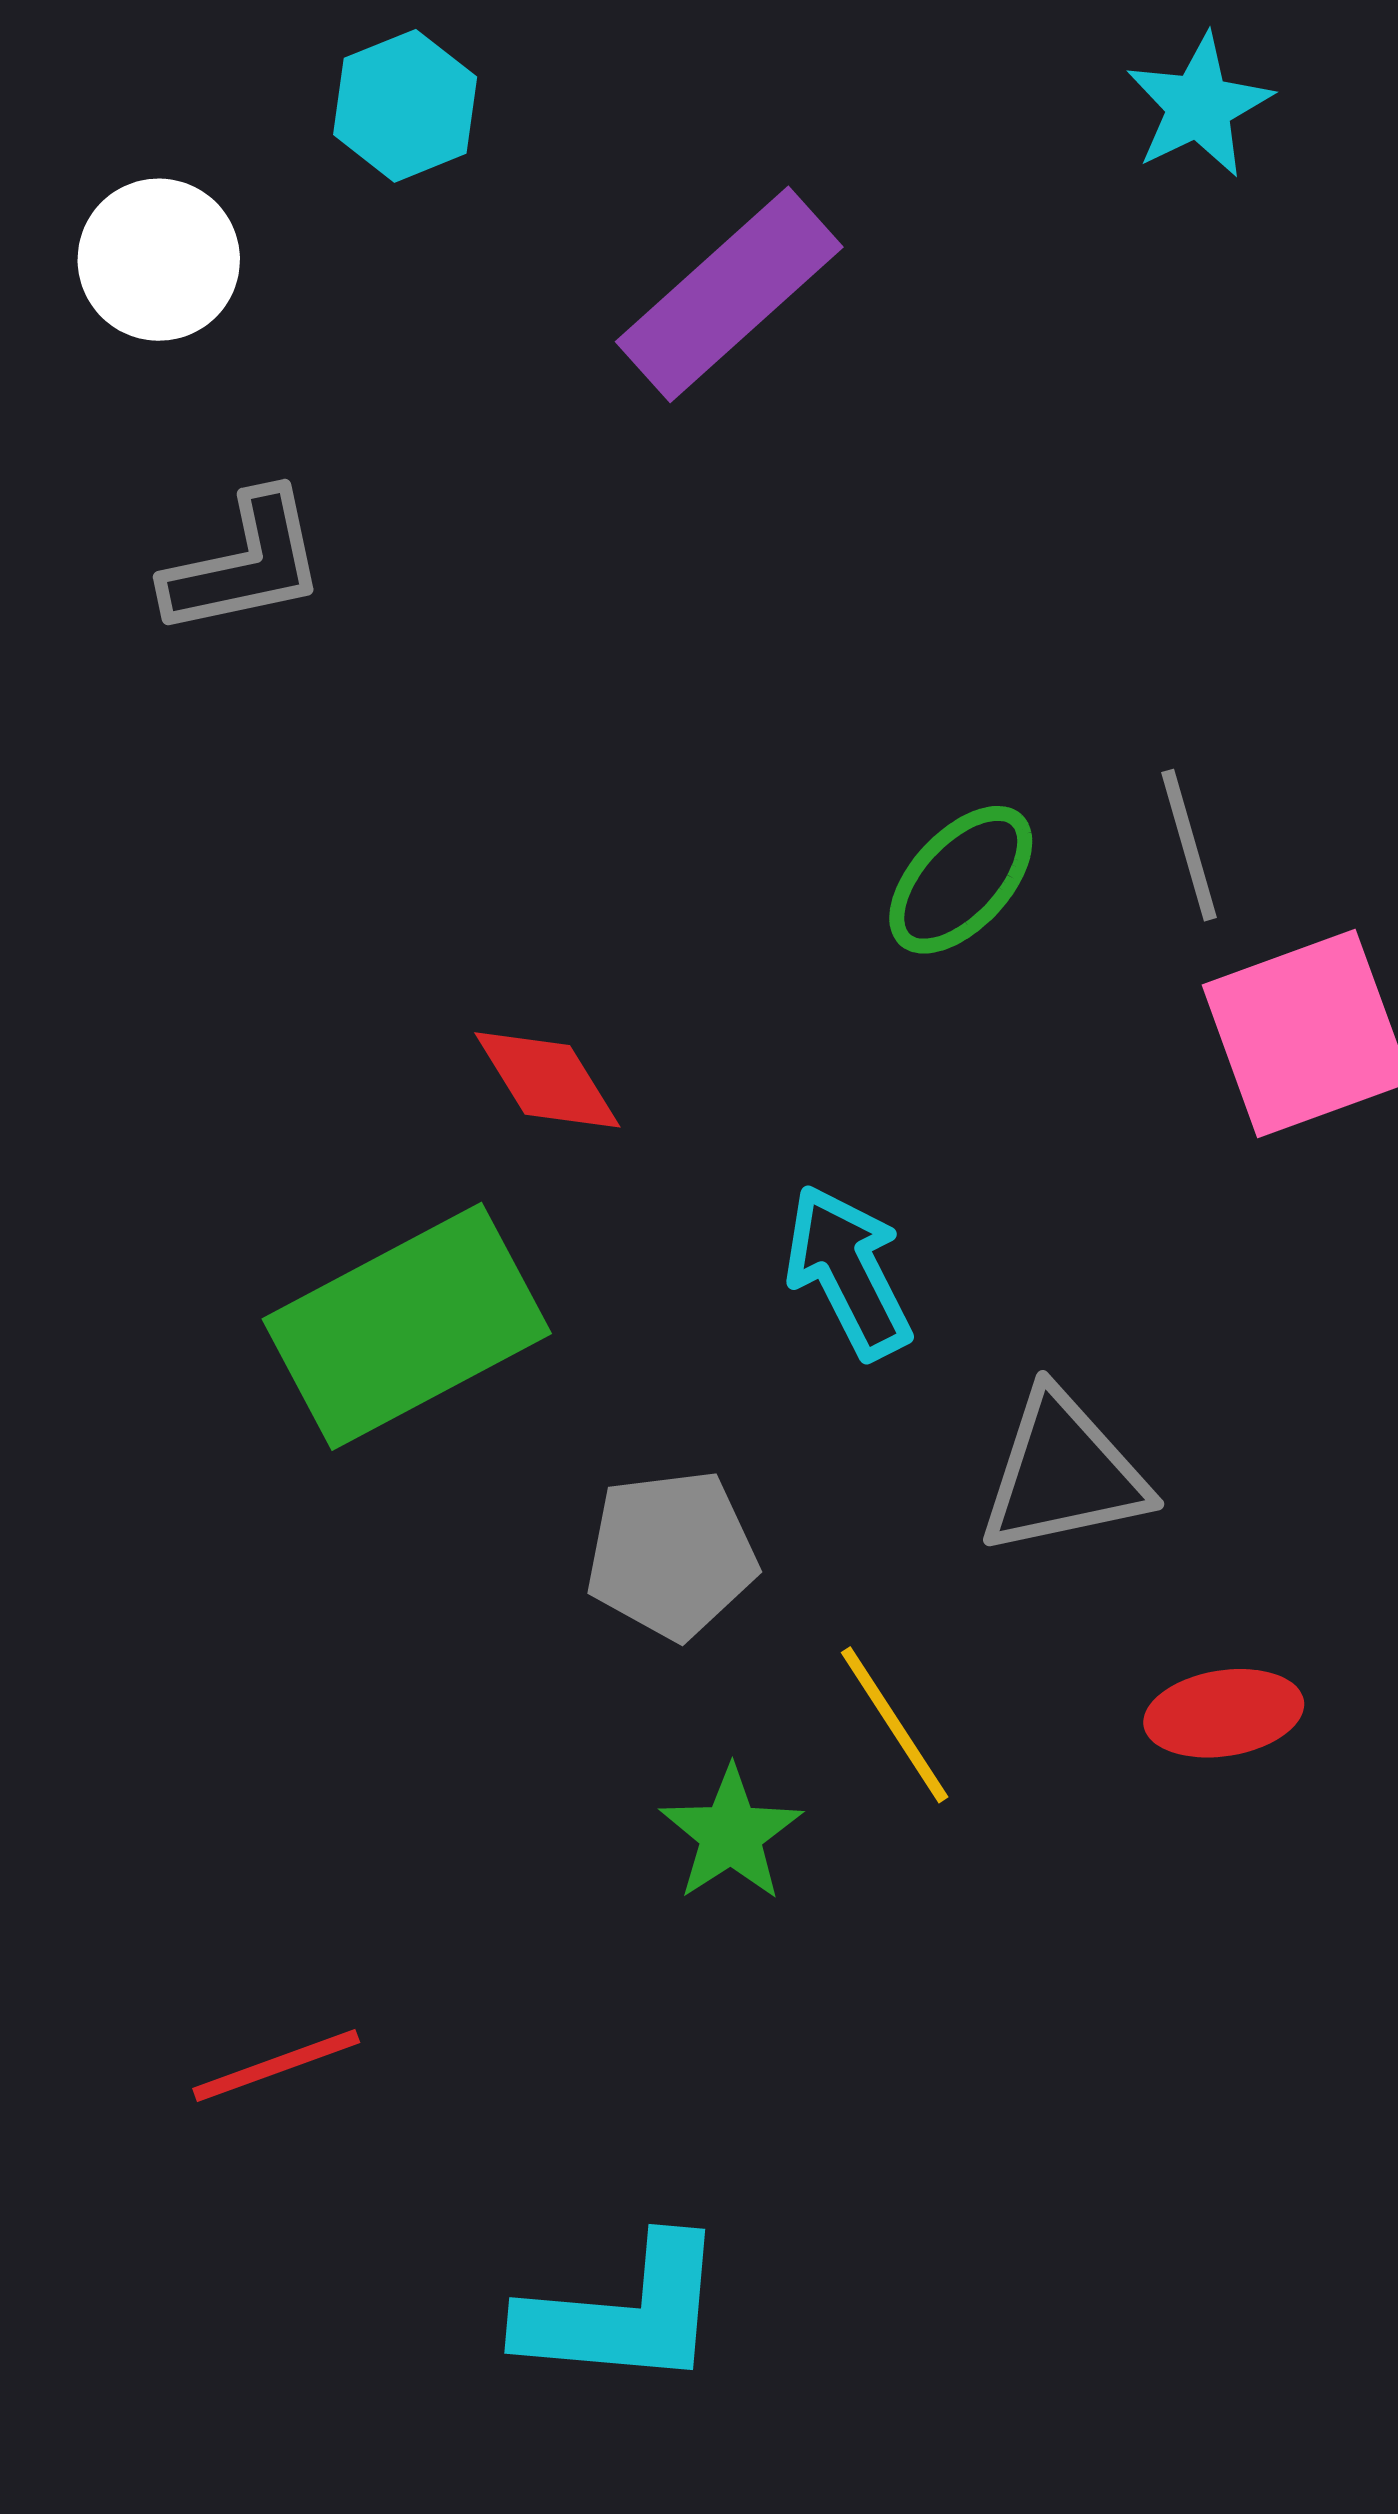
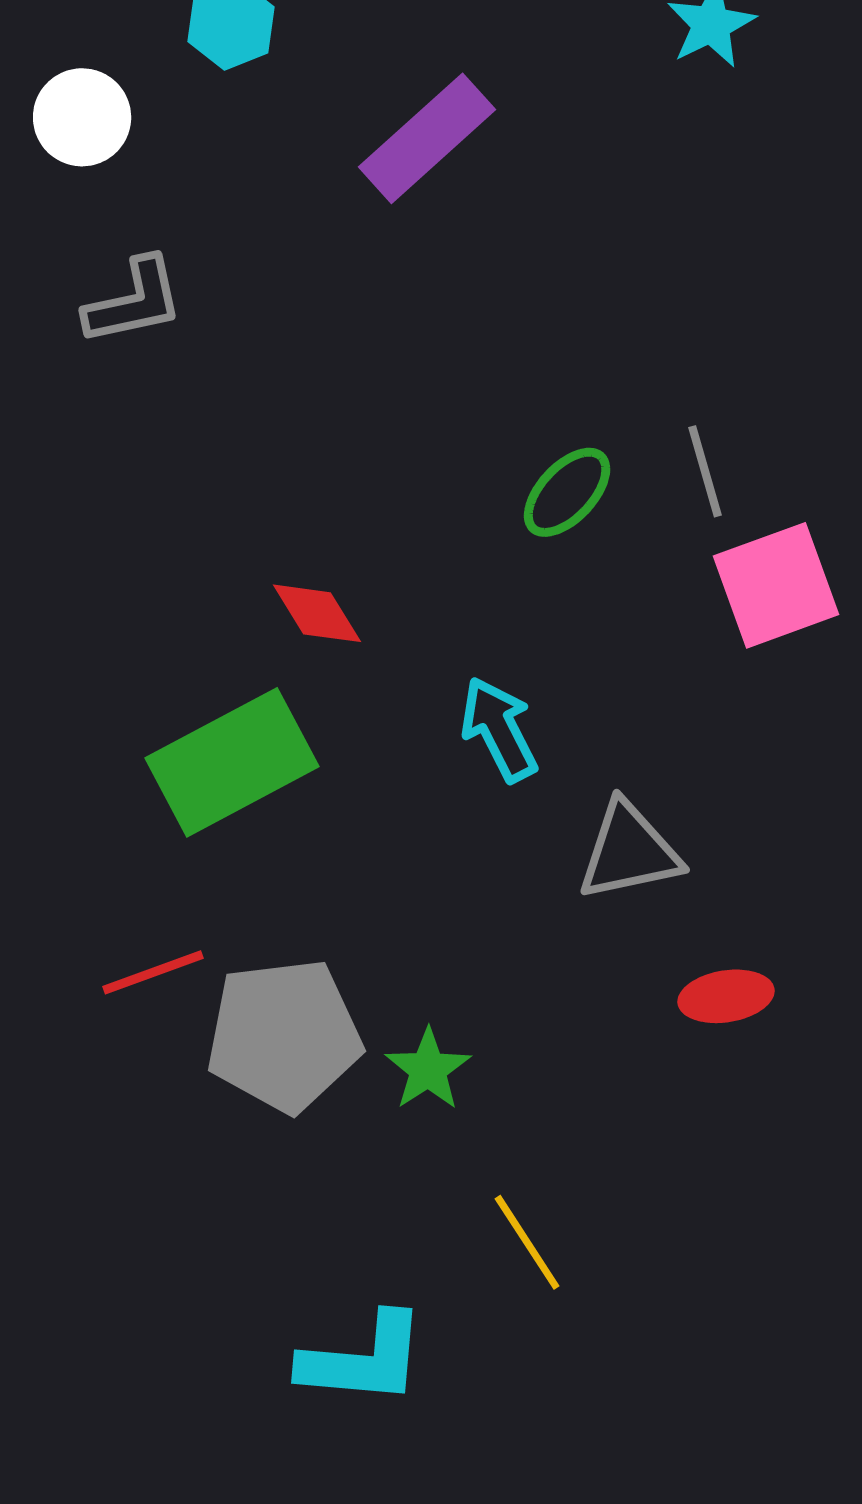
gray pentagon: (671, 1554) -> (284, 1035), moved, size x1.5
yellow line: (895, 1725) -> (527, 1242), moved
red line: (276, 2065) -> (153, 972), moved

